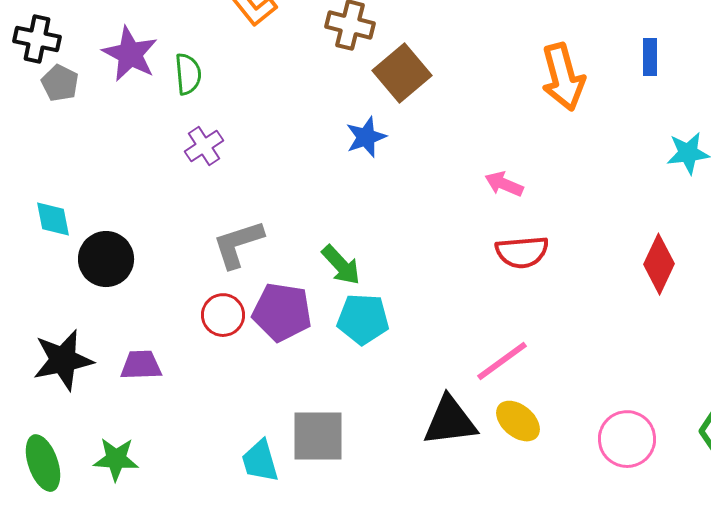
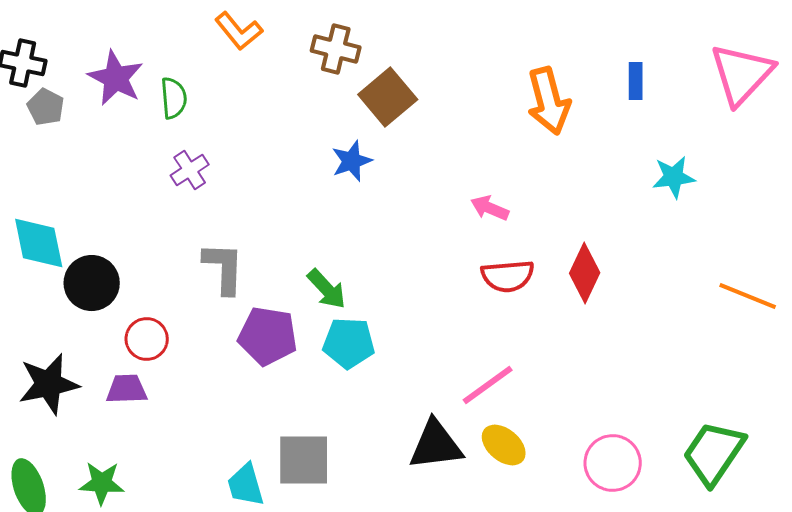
cyan diamond: (53, 219) -> (39, 243), size x1.5
gray L-shape: (238, 244) -> (224, 268), turned 110
red diamond: (659, 264) -> (585, 273), moved
red circle: (223, 315) -> (147, 339), moved

